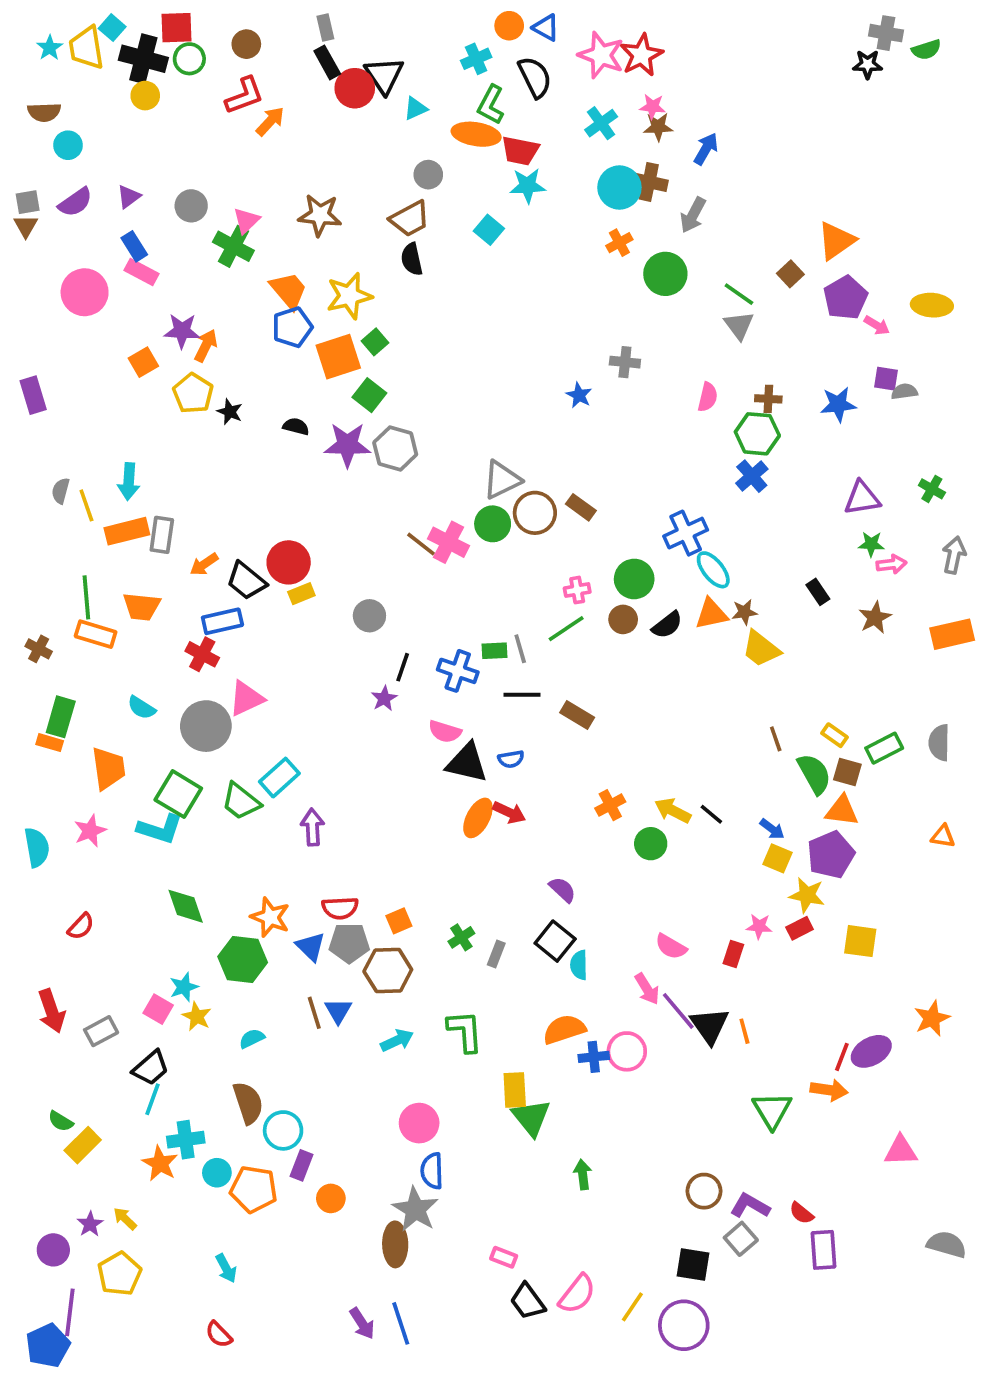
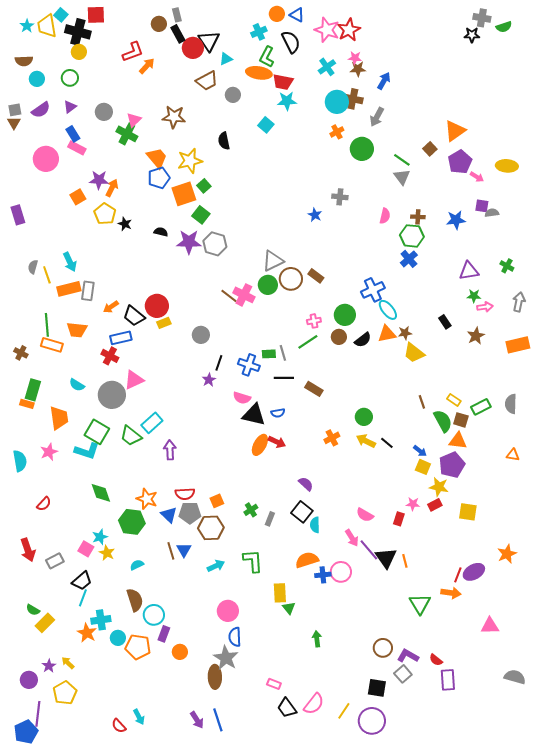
brown circle: (246, 44) -> (159, 24), moved
green circle: (189, 59) -> (70, 78), moved
brown trapezoid: (410, 219) -> (207, 81), moved
cyan arrow: (129, 482) -> (70, 262), turned -30
green circle: (651, 844) -> (364, 417), moved
green triangle: (531, 1118) -> (289, 608), size x0.6
cyan arrow: (226, 1268) -> (139, 717), moved

